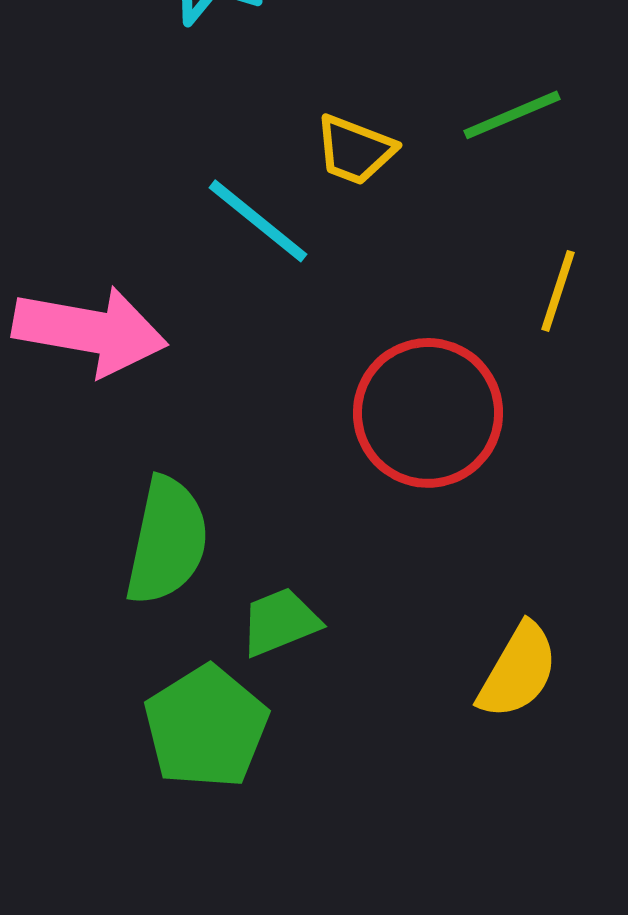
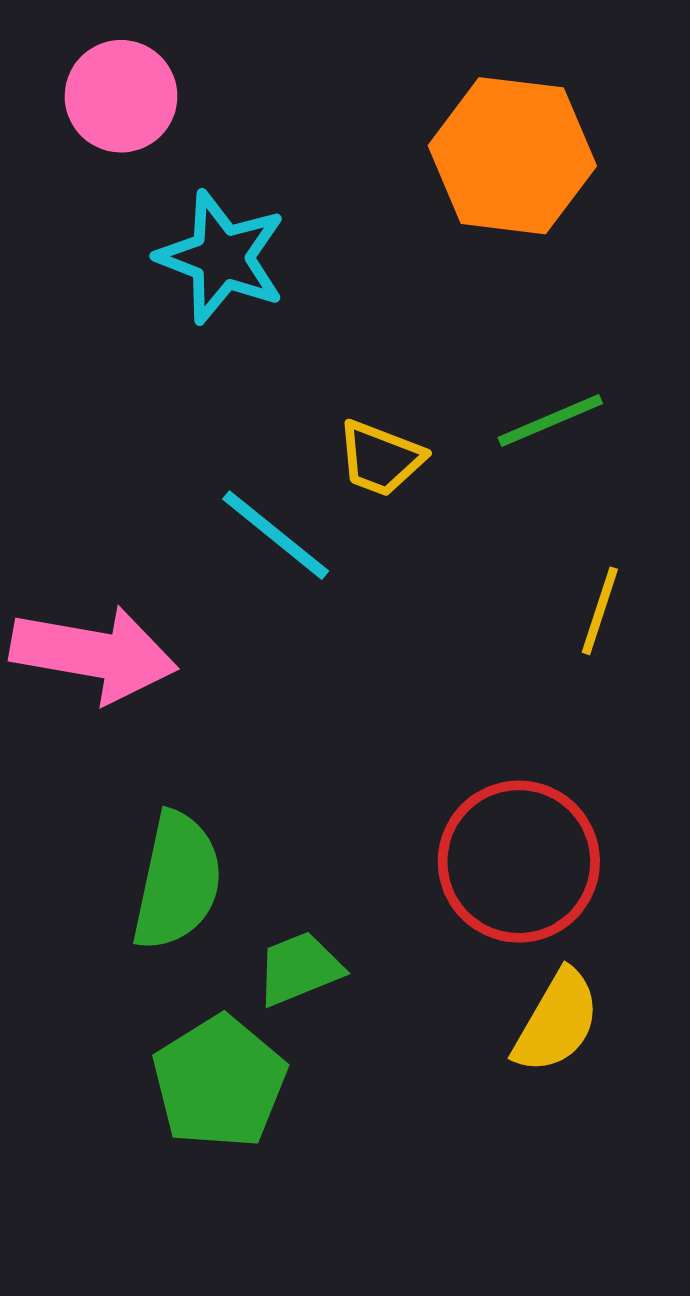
red circle: (428, 413) -> (519, 862), moved

